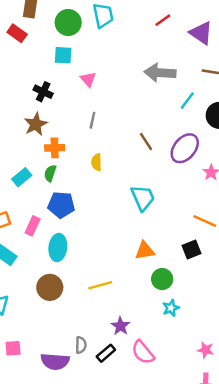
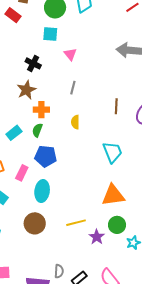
brown line: (146, 142) -> (116, 106), turned 35
orange triangle: (145, 251) -> (113, 195), size x1.4
green circle: (162, 279) -> (117, 225), moved
purple star: (120, 326) -> (97, 237), moved

